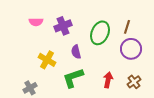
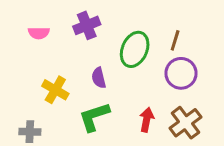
purple cross: (63, 26) -> (87, 25), moved
brown cross: (134, 82) -> (185, 123), size x1.5
gray cross: (30, 88) -> (30, 132), turned 32

